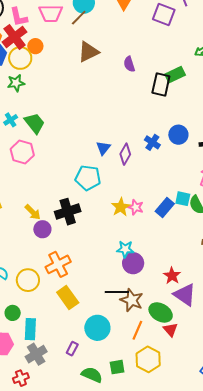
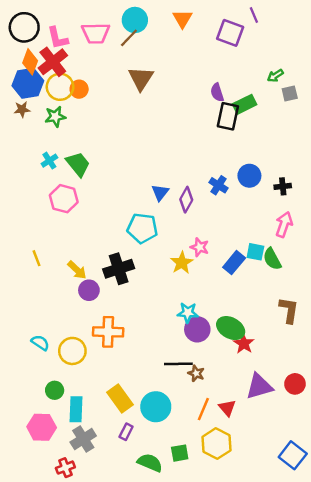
orange circle: (35, 46) -> (79, 89), moved
brown triangle: (88, 52) -> (141, 78), turned -30
purple semicircle: (129, 64) -> (217, 92), moved
pink star: (136, 207) -> (200, 247), moved
orange cross: (58, 264) -> (108, 332), turned 30
purple triangle: (185, 295) -> (259, 386), moved, turned -50
yellow rectangle: (68, 298) -> (120, 398), moved
brown star: (132, 300) -> (196, 373), size x0.6
green ellipse: (161, 312) -> (231, 328), moved
red triangle: (170, 330) -> (227, 408), moved

